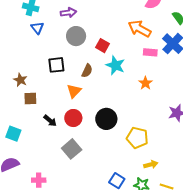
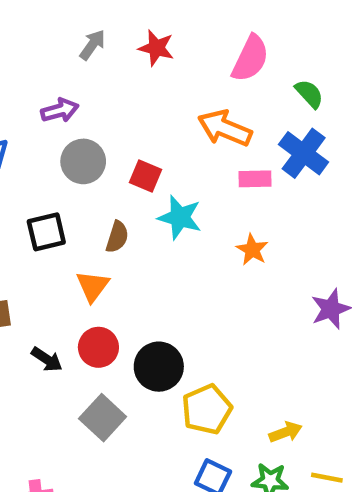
black circle: (106, 119) -> (159, 367), moved
yellow pentagon: (137, 138) -> (207, 409), moved, turned -30

